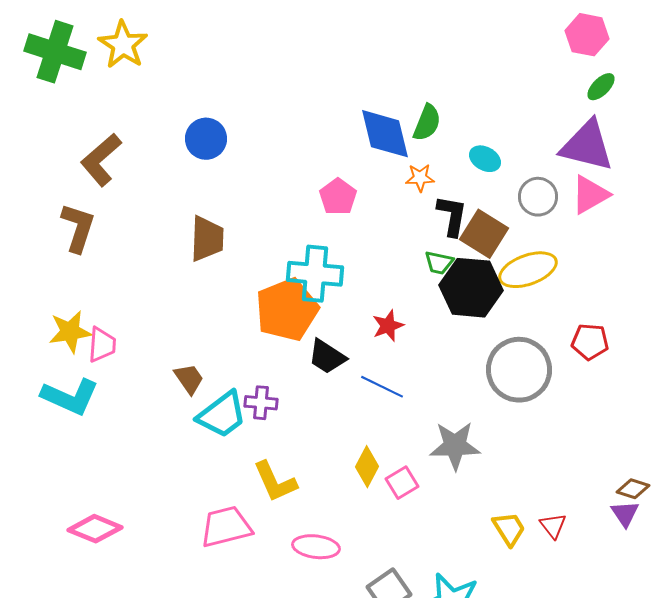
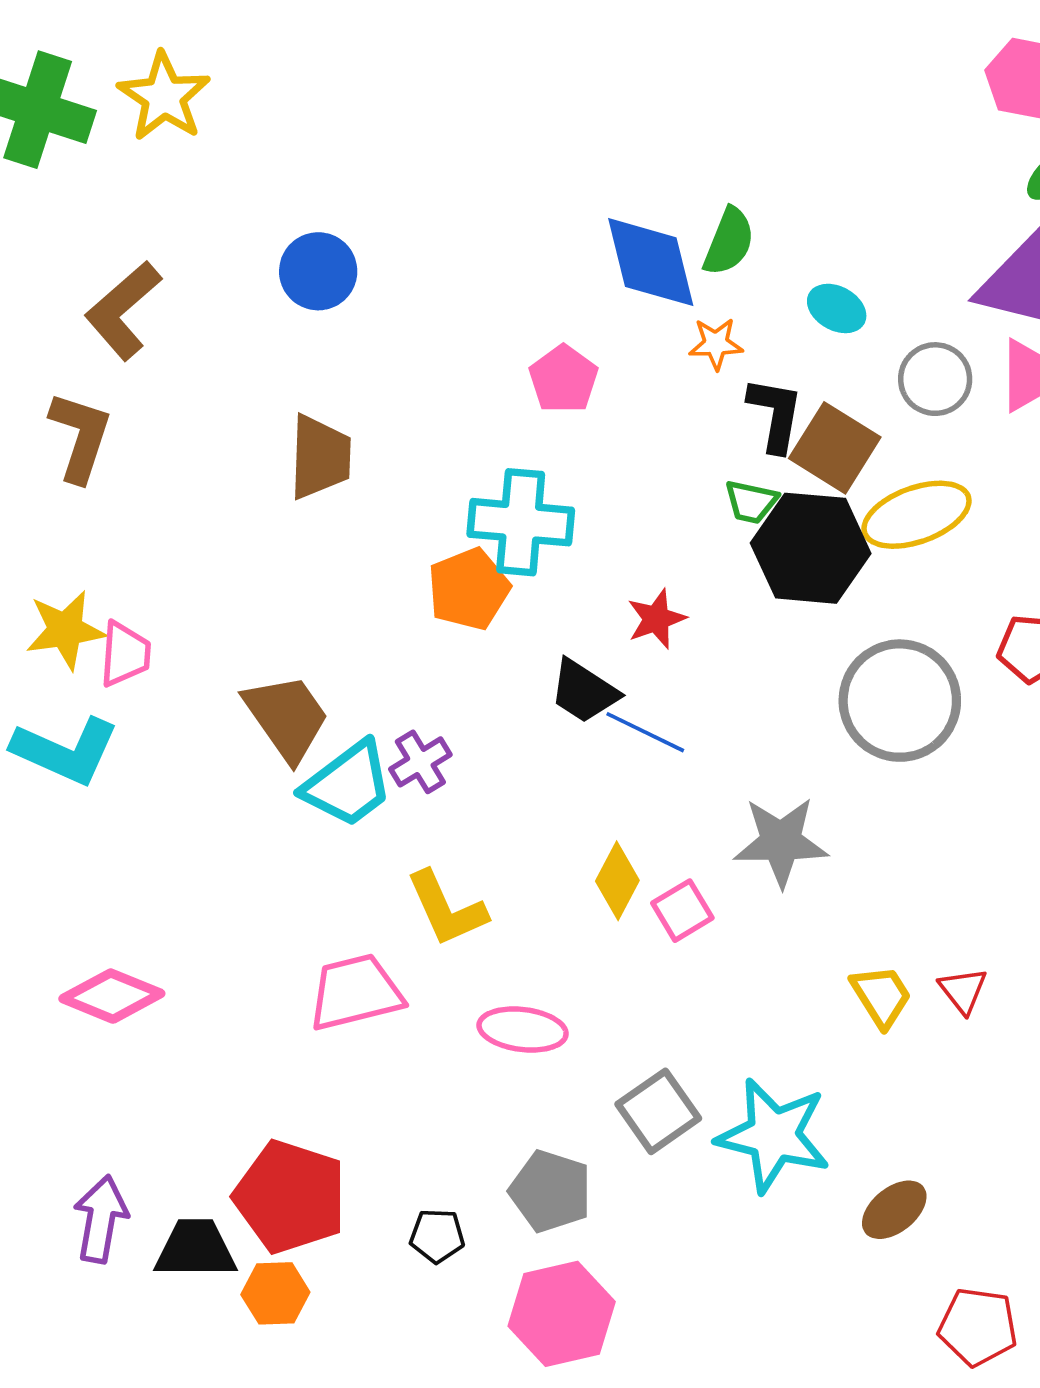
orange pentagon: (287, 310) -> (469, 589), size x0.7
black trapezoid: (327, 357) -> (584, 691), moved
brown trapezoid: (189, 379) -> (287, 717), size x1.6
purple cross: (261, 403) -> (420, 762), turned -36

